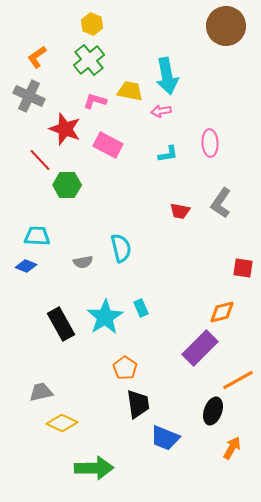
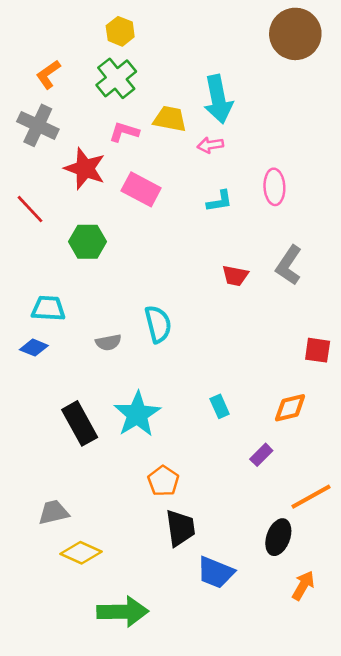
red line: (40, 160) -> (30, 209), moved
cyan rectangle: (141, 308) -> (220, 406), moved
purple rectangle: (200, 348) -> (261, 455), size x0.5

